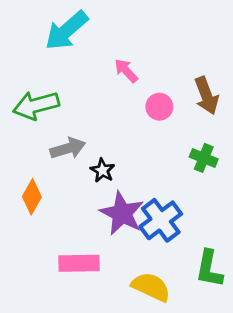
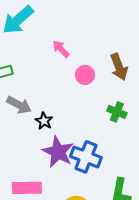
gray arrow: (68, 148) -> (19, 105), turned 45
blue cross: (161, 220) -> (86, 157), turned -32

